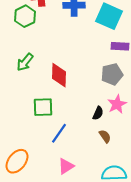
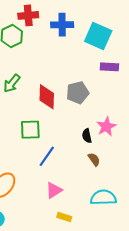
gray pentagon: (112, 74) -> (78, 93), moved
black semicircle: (98, 113) -> (87, 136), turned 144

